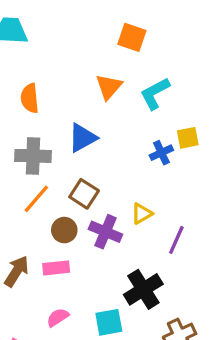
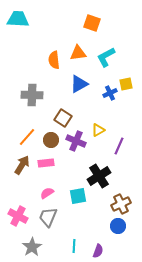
orange triangle: (109, 87) -> (78, 53), turned 42
orange semicircle: (30, 98) -> (54, 60), moved
blue triangle: (82, 138) -> (79, 84), moved
orange line: (36, 199) -> (27, 137), moved

